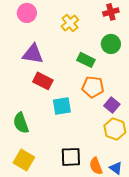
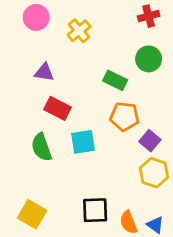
yellow cross: (70, 23) -> (79, 31), moved
purple triangle: (33, 54) -> (44, 72), size x0.7
green semicircle: (21, 123) -> (42, 147), moved

